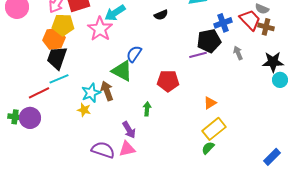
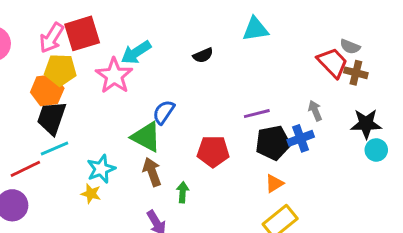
blue cross: (223, 23) -> (301, 138), moved
black pentagon: (209, 41) -> (273, 143), moved
brown arrow: (107, 91) -> (152, 172), moved

